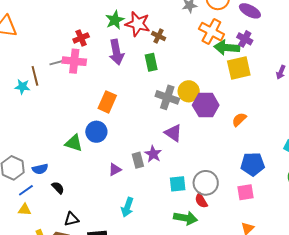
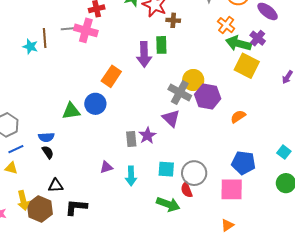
orange cross: (211, 32) -> (226, 25), size x0.7
brown cross: (159, 36) -> (173, 20), turned -32
purple arrow: (116, 52) -> (144, 54), moved
yellow square: (239, 68) -> (247, 66), turned 30
gray cross: (167, 97) -> (180, 93), moved
green triangle: (74, 143) -> (71, 111), turned -36
blue semicircle: (40, 169) -> (46, 137), moved
purple triangle: (115, 169) -> (106, 167), moved
pink square: (245, 192) -> (232, 189), size x1.4
cyan arrow: (127, 207) -> (131, 176), moved, turned -30

